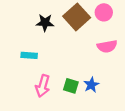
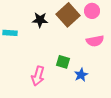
cyan rectangle: (29, 55) -> (10, 33), moved
green square: (71, 86) -> (63, 62), moved

